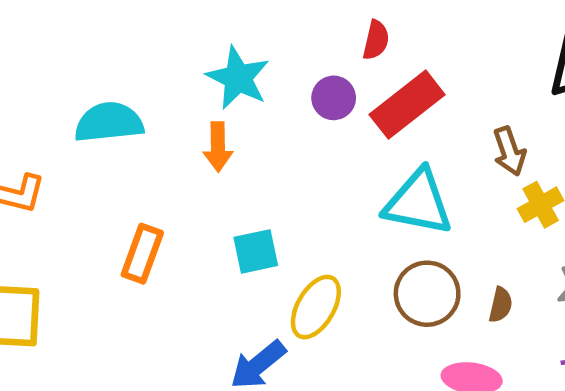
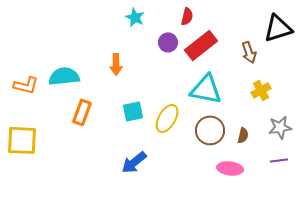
cyan star: (238, 78) -> (135, 17), moved, size x0.7
cyan semicircle: (109, 122) -> (64, 76), moved
brown arrow: (509, 151) -> (249, 52), moved
yellow ellipse: (316, 307) -> (167, 118), moved

